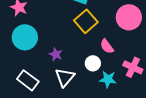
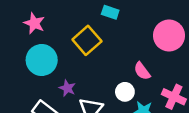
yellow square: (86, 21) -> (87, 40), moved
purple star: (56, 54) -> (67, 88), moved

